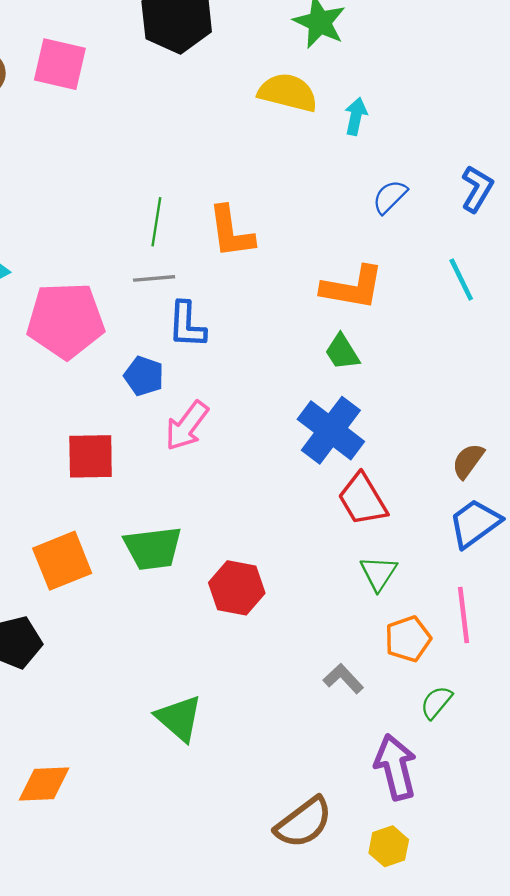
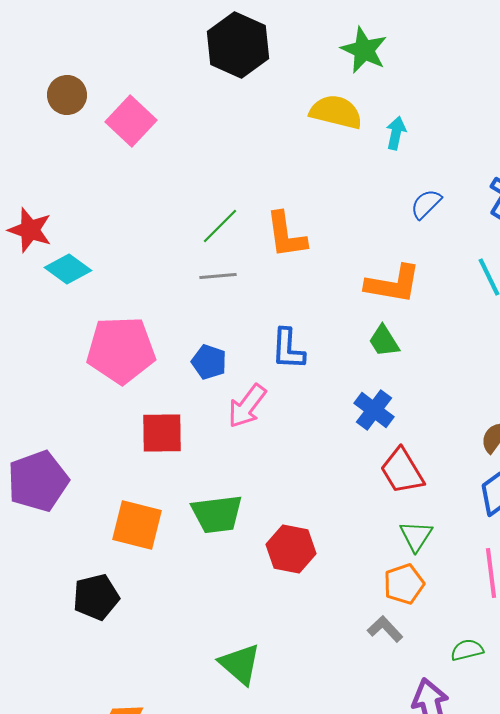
pink square: (60, 64) -> (131, 121), moved, turned 30
green line: (156, 222) -> (220, 226), turned 36
pink pentagon: (66, 320) -> (121, 350), moved
blue L-shape: (187, 325) -> (288, 349), moved
blue cross: (331, 430) -> (374, 410), size x0.7
orange square: (62, 561) -> (137, 525), turned 36
orange pentagon: (408, 639) -> (404, 584), moved
green semicircle: (436, 702) -> (467, 650), turned 36

